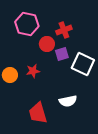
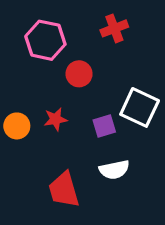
red cross: (64, 30) -> (114, 28), moved
purple square: (62, 54) -> (104, 126), moved

